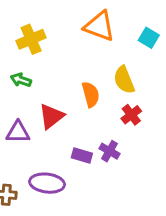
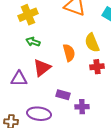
green arrow: (21, 80) -> (33, 42), moved
red cross: (131, 115) -> (97, 67), turned 32
purple cross: (110, 151) -> (82, 107), moved, turned -32

